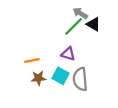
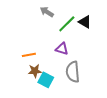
gray arrow: (80, 13) -> (47, 12), moved
cyan square: (60, 76) -> (46, 80), moved

